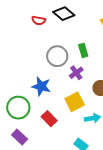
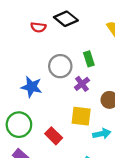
blue star: (41, 86) -> (32, 87), moved
yellow square: (75, 102) -> (81, 116), turned 36

